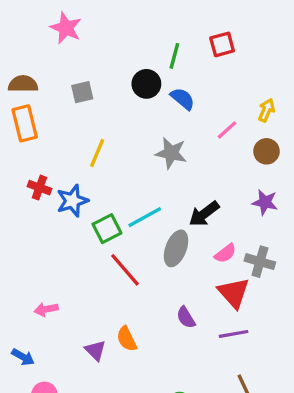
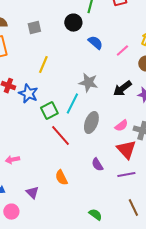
blue semicircle: (183, 99) -> (95, 43), moved
gray star: (171, 153) -> (88, 83), moved
blue star: (72, 201) -> (28, 94), turned -30
black arrow: (204, 214) -> (122, 89), moved
cyan line: (145, 217) -> (72, 104), turned -35
purple triangle: (95, 350) -> (32, 193), moved

